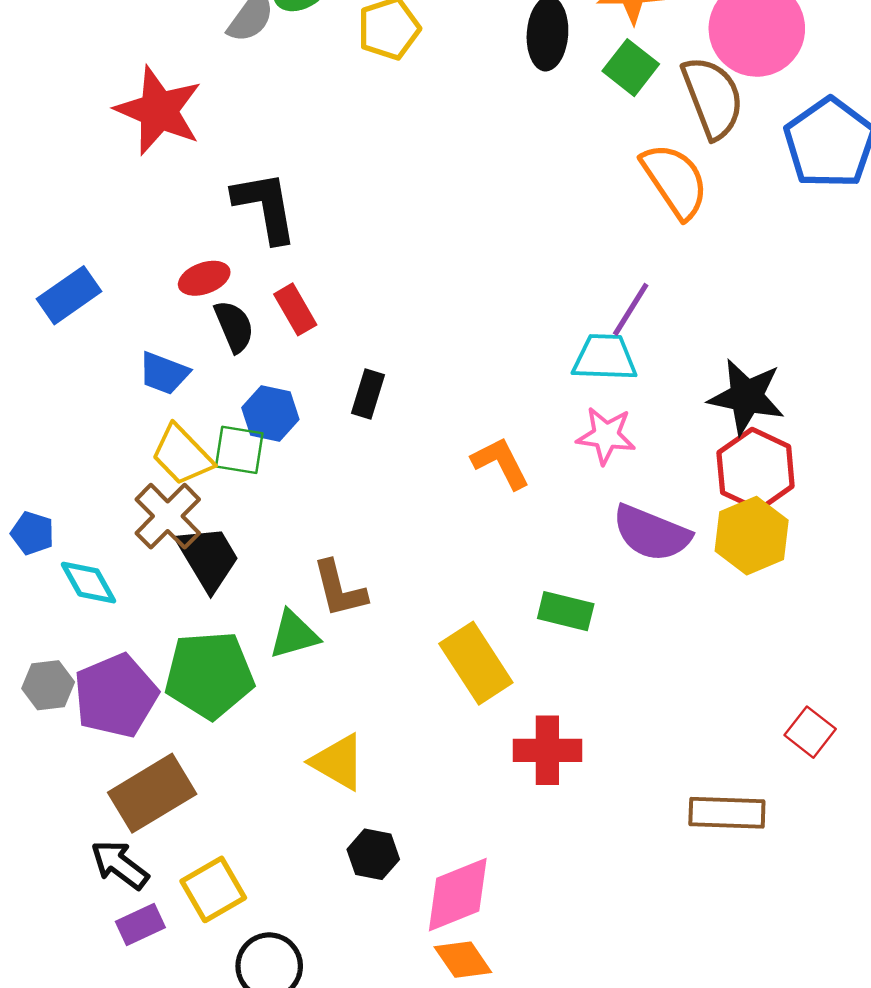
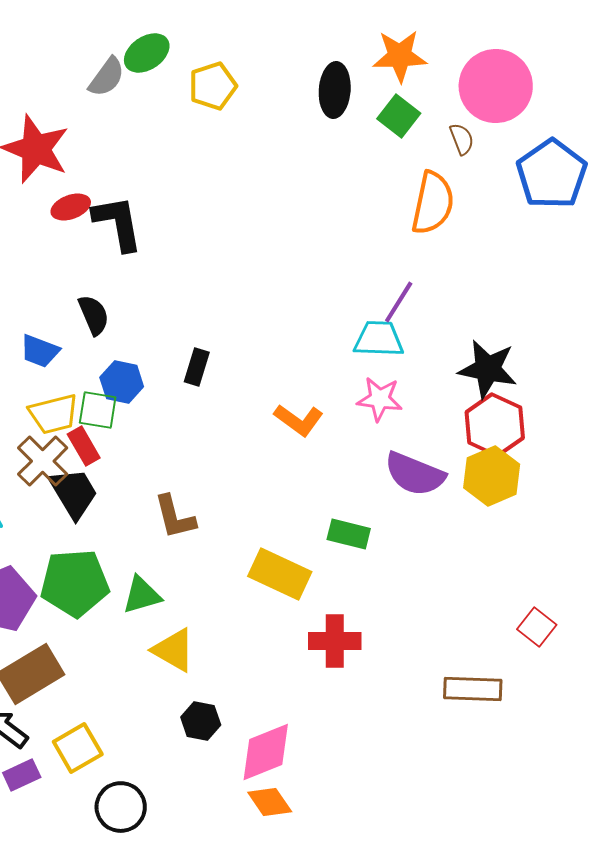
brown semicircle: (713, 97) -> (462, 139), size x0.5
orange semicircle: (675, 181) -> (433, 203), turned 46
red ellipse: (204, 278) -> (71, 207), moved
red rectangle: (295, 309) -> (84, 446), moved
yellow trapezoid: (182, 455) -> (54, 414), turned -60
orange L-shape: (501, 463) -> (299, 420), turned 153
green triangle: (294, 635) -> (142, 595), moved
yellow rectangle: (476, 663) -> (280, 574), turned -32

